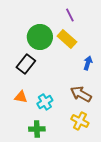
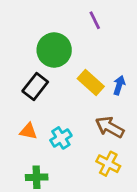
yellow rectangle: (67, 39) -> (91, 82), moved
green cross: (37, 129) -> (37, 177), moved

